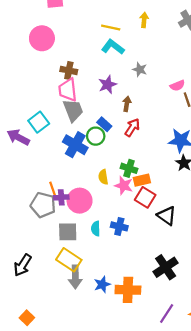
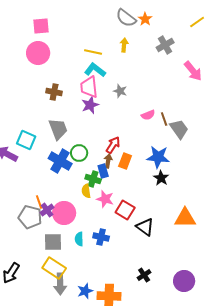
pink circle: (42, 38) -> (38, 53), moved
pink semicircle: (177, 86) -> (148, 115), moved
pink trapezoid: (68, 90) -> (89, 87), moved
brown arrow: (127, 104) -> (108, 161), moved
cyan square: (39, 122) -> (26, 140), turned -30
blue rectangle: (104, 124) -> (103, 171), moved, turned 32
green cross: (129, 168) -> (93, 179), moved
orange rectangle: (142, 180) -> (125, 161), moved, turned -56
purple cross: (61, 197) -> (47, 210), turned -32
black cross: (166, 267) -> (144, 275), size x0.6

